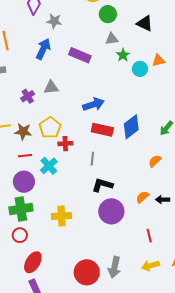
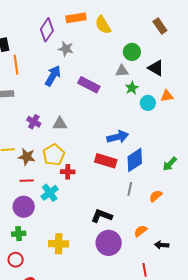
green circle: (108, 14) -> (132, 52), moved
black triangle: (145, 23) -> (156, 68), moved
gray triangle: (51, 87) -> (60, 124), moved
purple cross: (28, 96) -> (34, 122), turned -32
blue arrow: (93, 104) -> (118, 137), moved
gray line: (92, 159) -> (130, 189), moved
black arrow: (163, 200) -> (162, 245), moved
green cross: (21, 209) -> (19, 234), size x0.6

